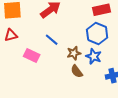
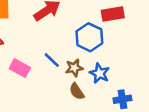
blue hexagon: (97, 34) -> (89, 37), moved
blue line: (52, 40) -> (52, 60), moved

